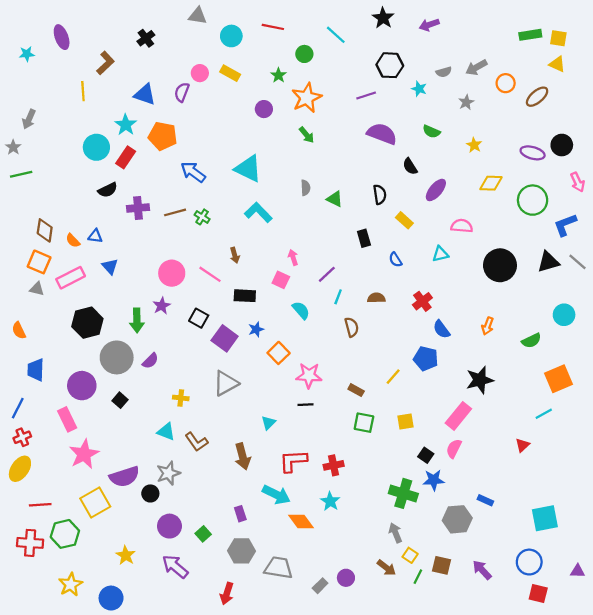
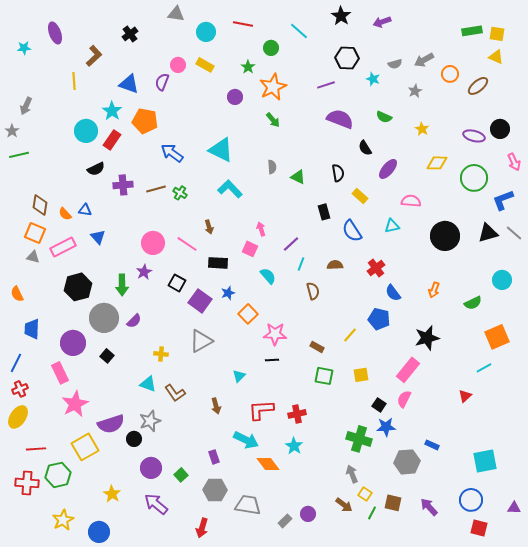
blue semicircle: (395, 260) -> (352, 231), size x1.6
brown arrow: (243, 456) -> (216, 406), size x0.7

